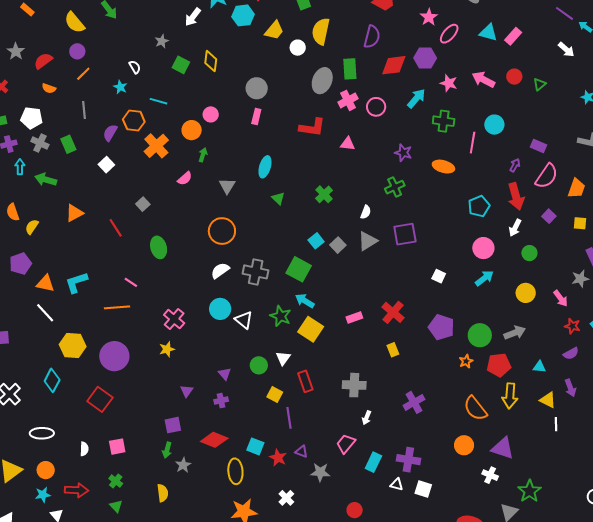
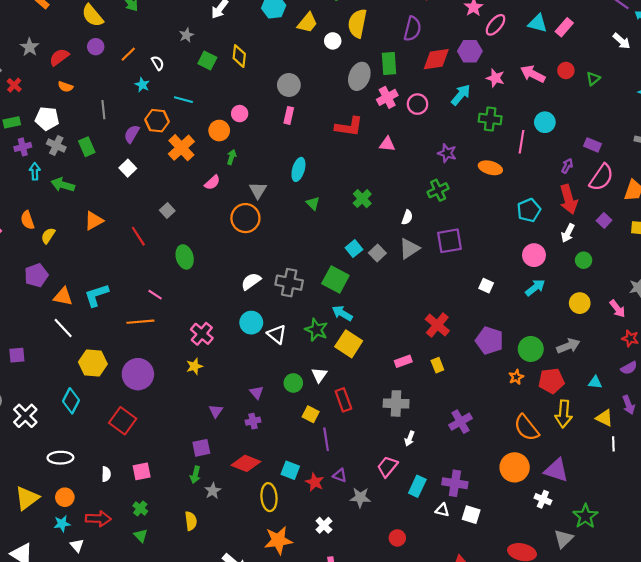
orange line: (83, 74) -> (128, 54), moved
orange circle: (222, 231) -> (245, 218), moved
pink rectangle: (354, 317) -> (403, 361), moved
orange circle: (464, 445) -> (515, 467), size x1.4

